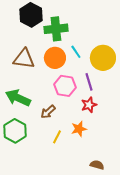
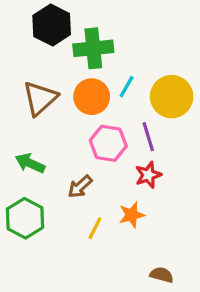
cyan line: (76, 52) -> (127, 87), turned 64
brown triangle: (24, 59) -> (40, 98), turned -50
green arrow: (18, 98) -> (30, 163), size x0.7

